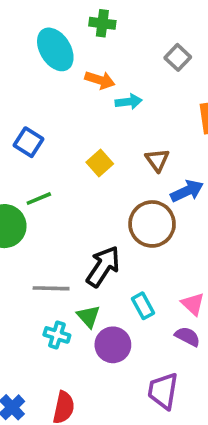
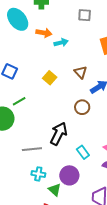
gray square: (178, 57) -> (85, 15), turned -32
brown circle: (152, 224) -> (82, 107), size x0.6
green triangle: (88, 316) -> (55, 190), moved

